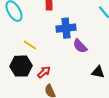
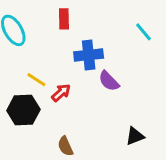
red arrow: (44, 72) -> (61, 93), moved
black triangle: (98, 72) -> (135, 136), moved, turned -32

